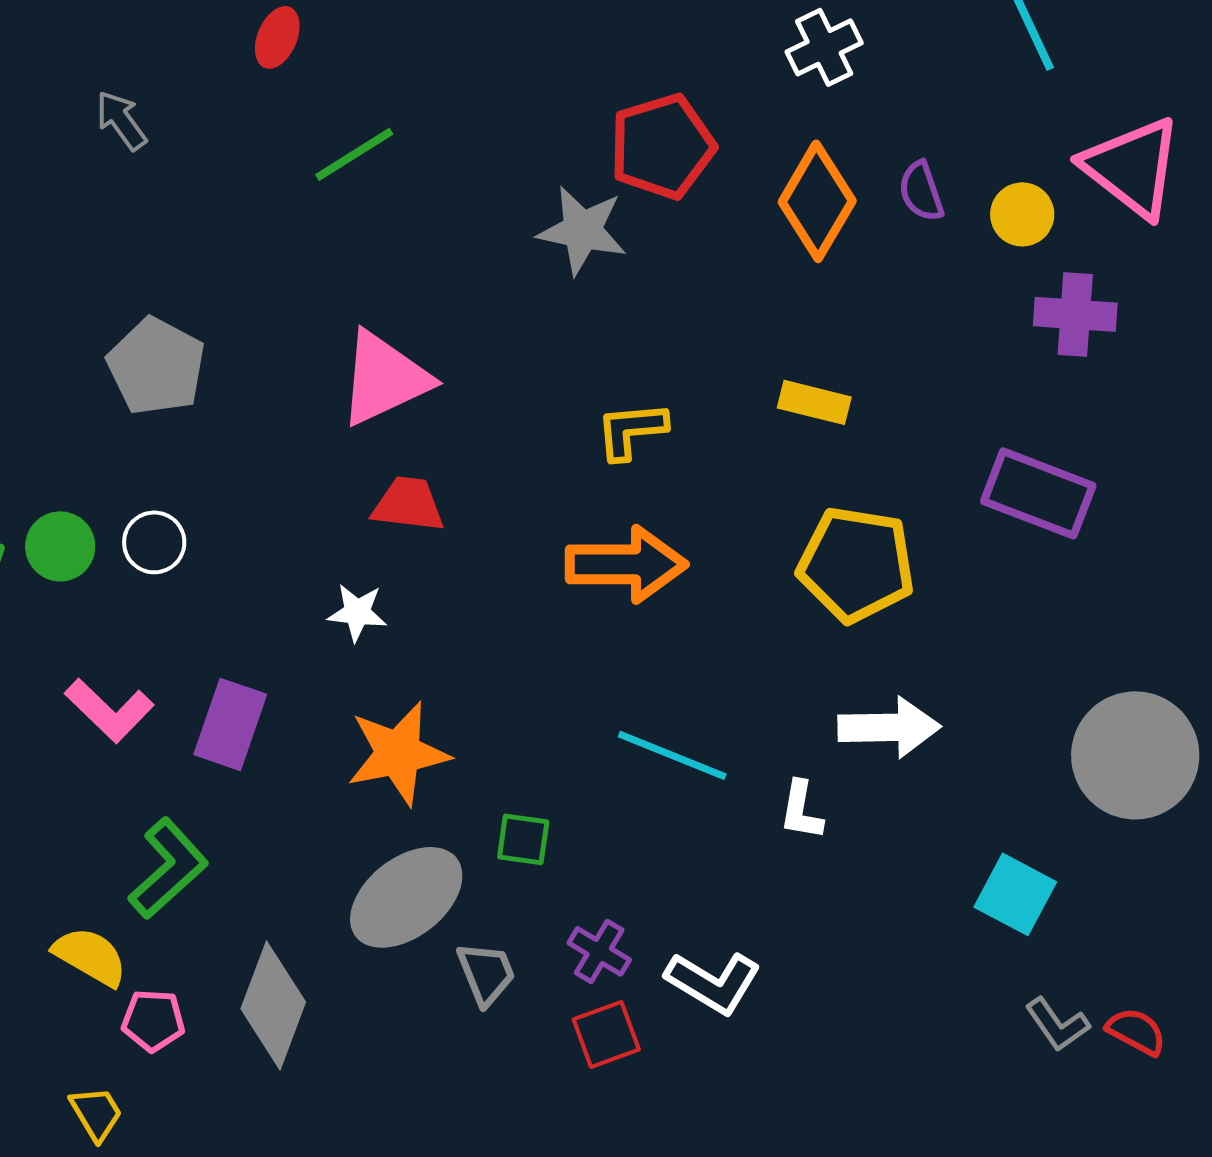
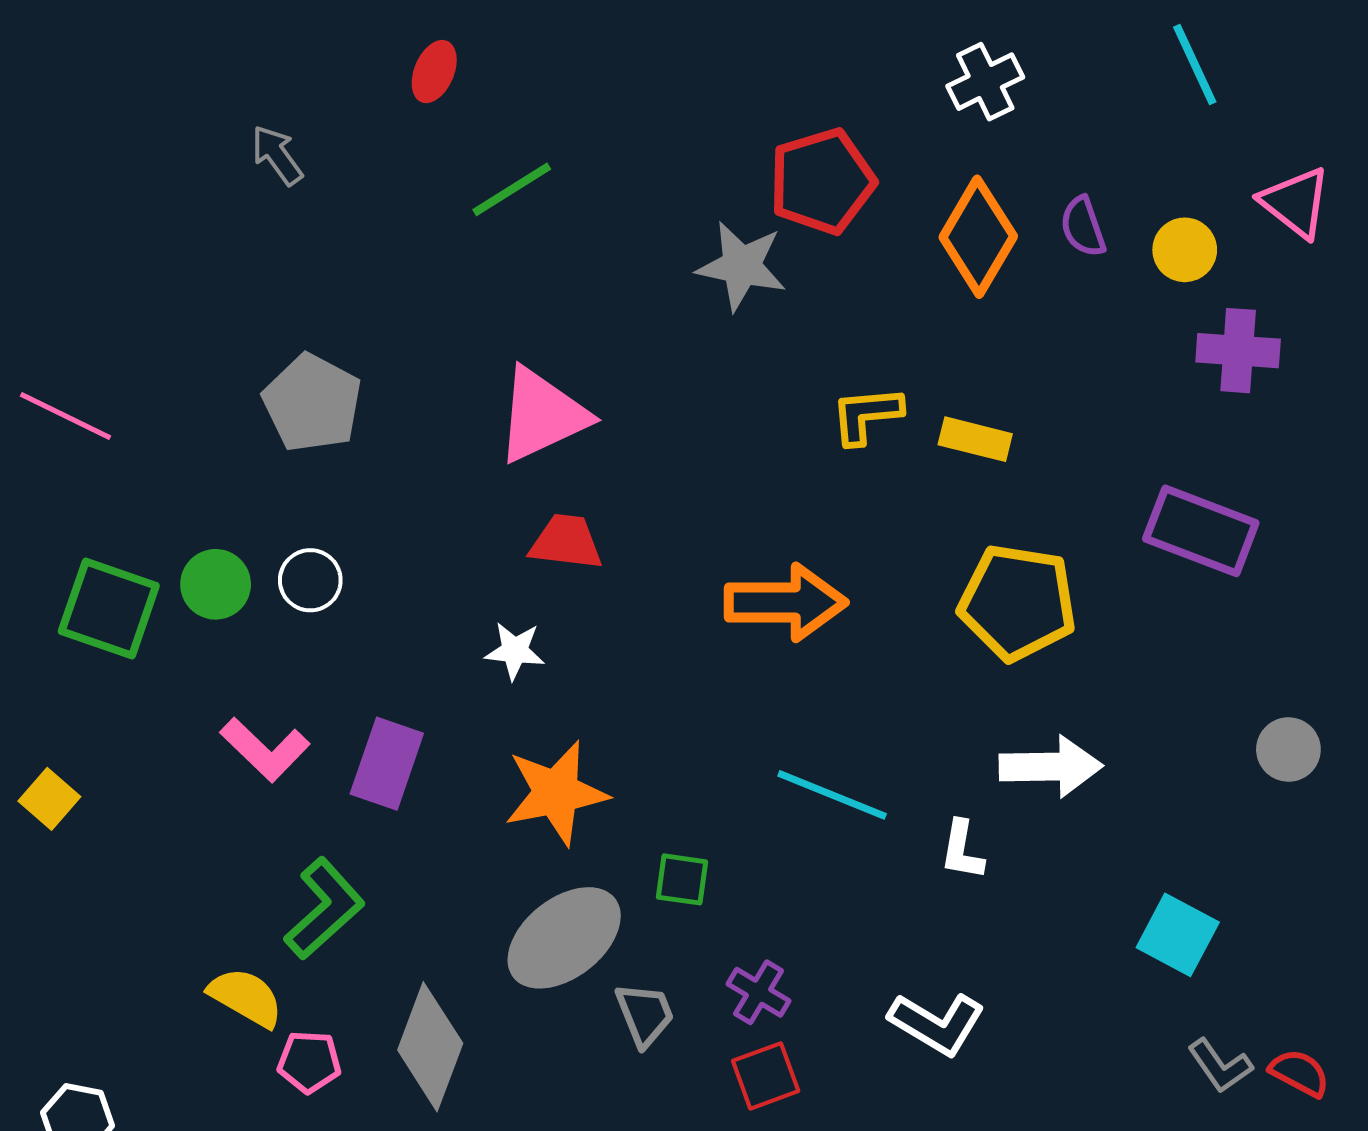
pink triangle: (1132, 167) -> (1296, 202), size x0.7
yellow L-shape: (631, 430) -> (866, 415), moved
gray circle: (1135, 755) -> (1288, 750), moved, size x0.5
white L-shape: (713, 982) -> (937, 1024), moved

